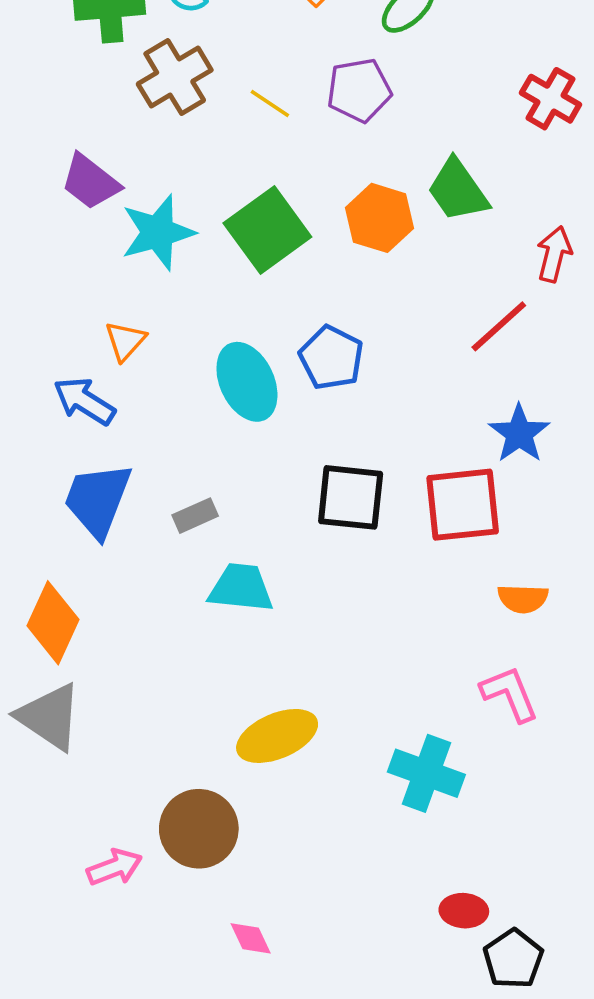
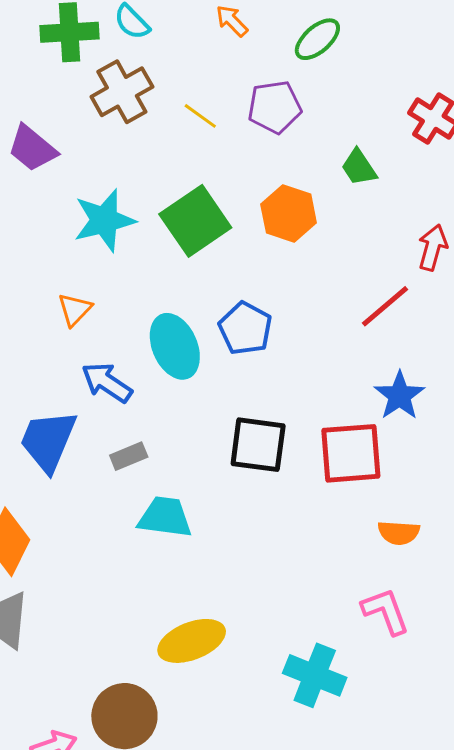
purple trapezoid: (90, 182) -> (32, 148), moved
green trapezoid: (458, 190) -> (359, 167), moved, size x0.7
blue arrow: (84, 401) -> (107, 382), moved

